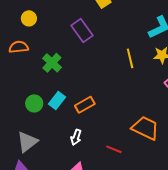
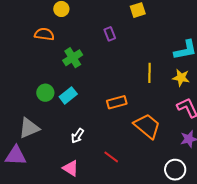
purple rectangle: (82, 31) -> (110, 34), size x0.6
orange rectangle: (85, 105) -> (117, 102), moved
orange trapezoid: (145, 128) -> (147, 126), moved

